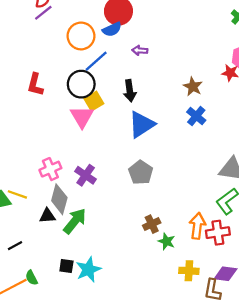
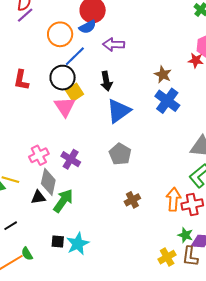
purple arrow: (140, 50) -> (114, 44), size x1.5
blue cross: (196, 116) -> (167, 101), size x1.4
green star: (167, 241) -> (185, 235), moved
yellow cross: (189, 271) -> (167, 257), moved, turned -30

